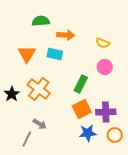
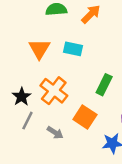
orange arrow: (66, 35) -> (91, 14), moved, turned -48
orange square: (82, 109) -> (85, 117), moved, turned -30
gray line: (27, 139) -> (28, 121), moved

